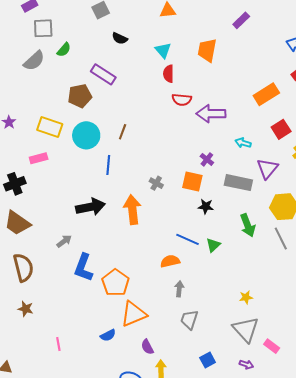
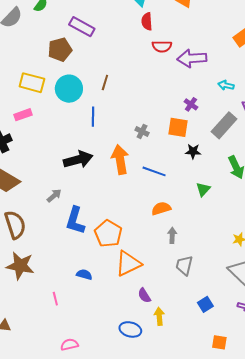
gray rectangle: (238, 183) -> (224, 125), turned -56
blue line: (188, 239) -> (154, 171), moved
brown star: (26, 309) -> (20, 266), size x1.8
blue semicircle: (108, 335) -> (84, 275), moved, turned -133

